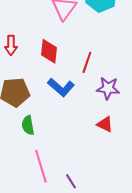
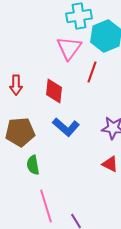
red line: (87, 62) -> (92, 72), moved

